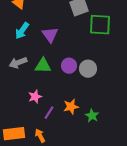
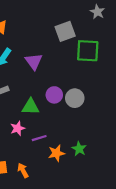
green triangle: (43, 66) -> (31, 107), moved
orange star: (71, 107) -> (56, 153), moved
purple line: (49, 113) -> (39, 138), moved, turned 40

